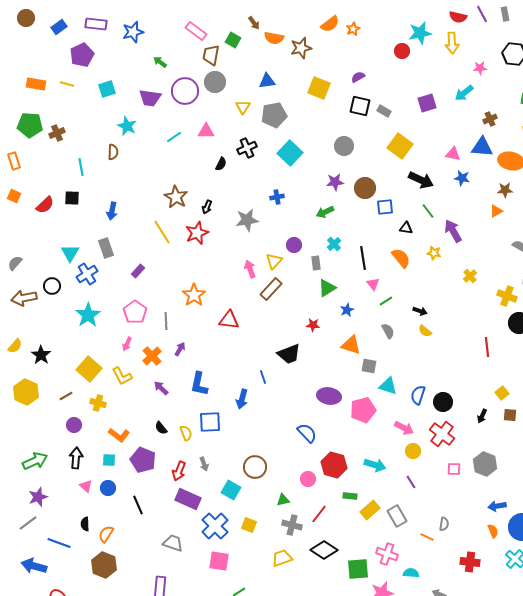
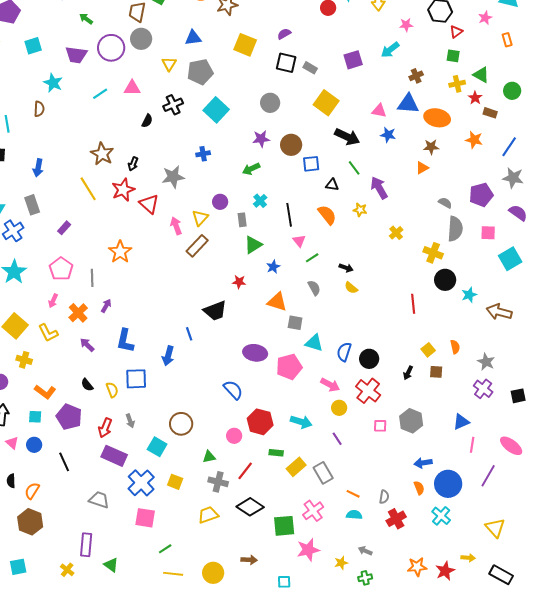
red triangle: (229, 320) -> (149, 204), moved, turned 35
gray semicircle: (444, 524) -> (384, 497), moved
pink cross: (387, 554) -> (313, 511), turned 35
red cross: (470, 562) -> (396, 519), turned -36
cyan semicircle: (411, 573) -> (354, 515), moved

